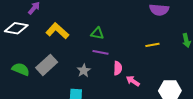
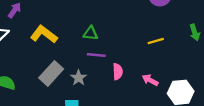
gray rectangle: (47, 65) -> (51, 73), moved
pink arrow: (133, 81) -> (150, 80), moved

